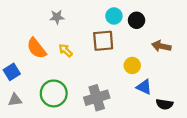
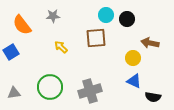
orange semicircle: (36, 48) -> (22, 25), moved
yellow circle: (132, 65) -> (133, 58), moved
blue square: (12, 72) -> (11, 52), moved

